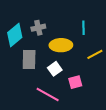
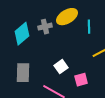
yellow ellipse: (61, 45) -> (67, 17), moved, turned -30
gray rectangle: (29, 60) -> (23, 73), moved

